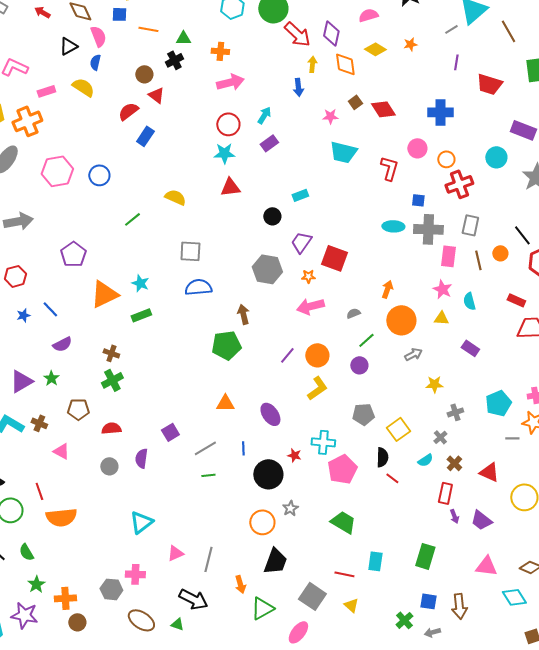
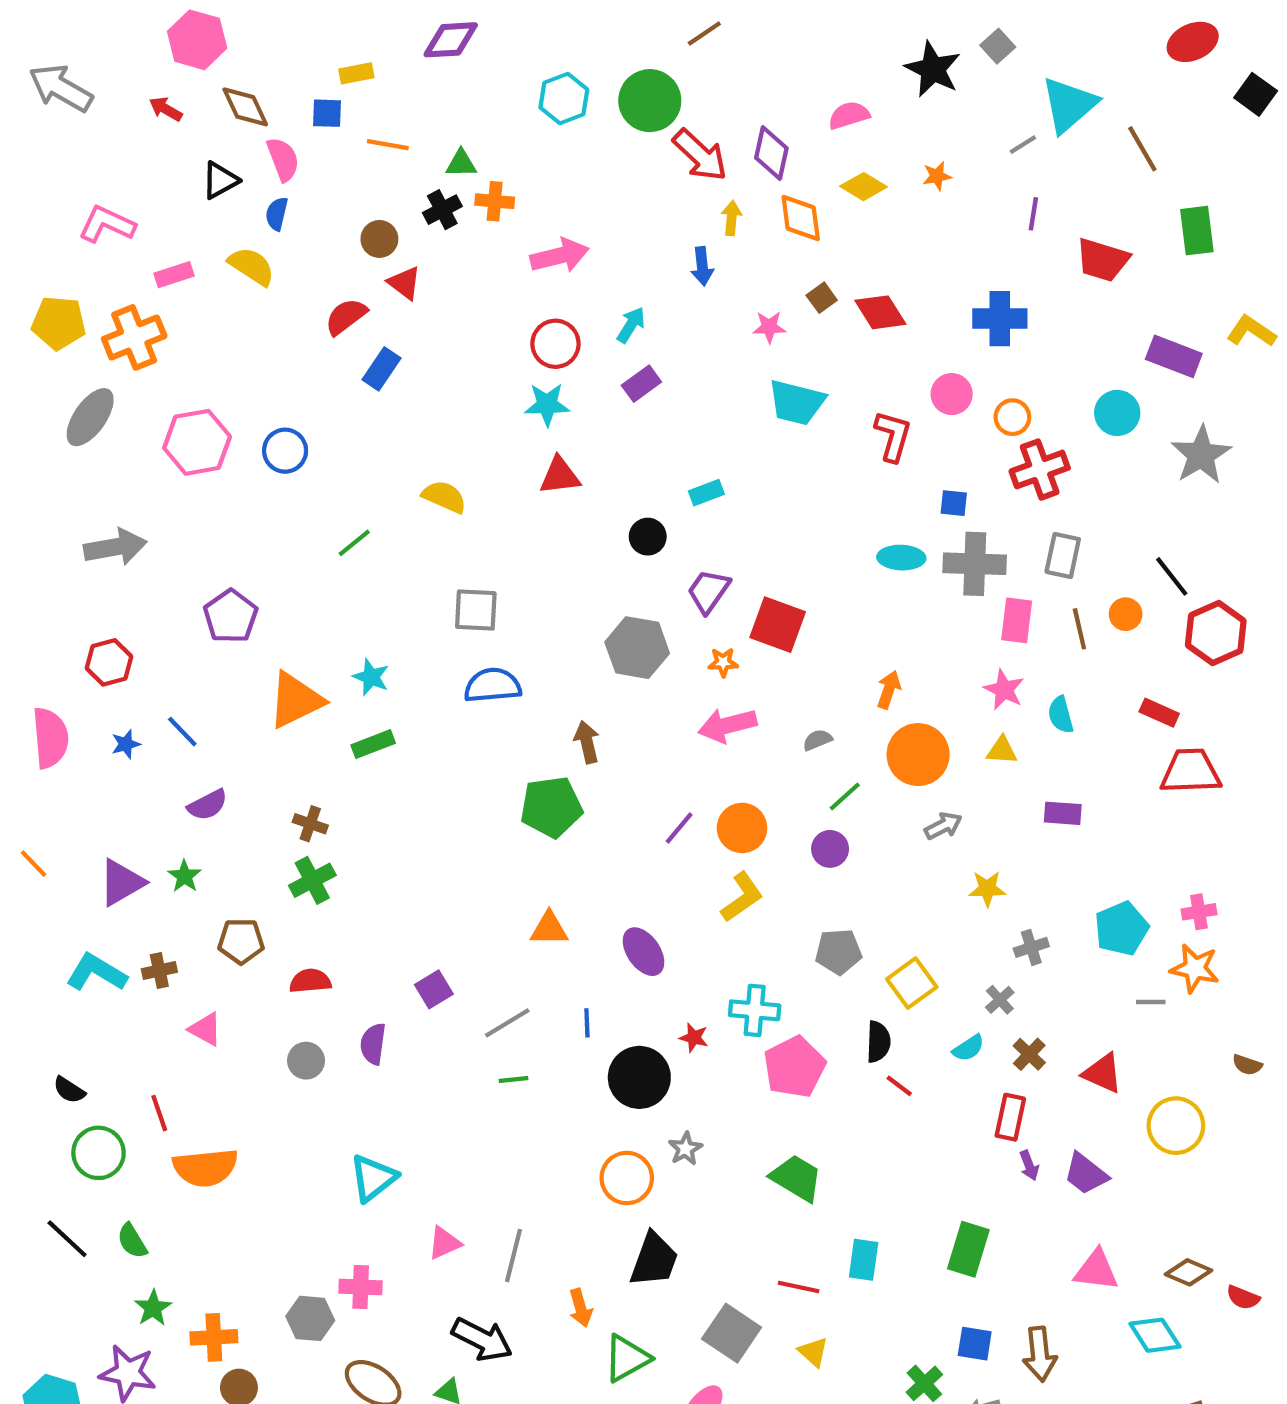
orange cross: (220, 51) -> (495, 201), moved
purple rectangle: (470, 348) -> (1063, 813), turned -30
brown cross: (39, 423) -> (159, 970), turned -35

